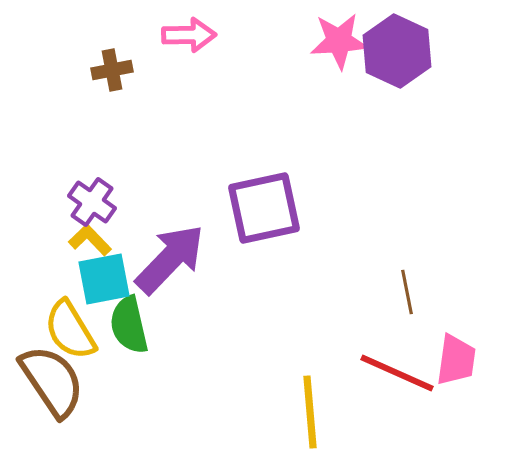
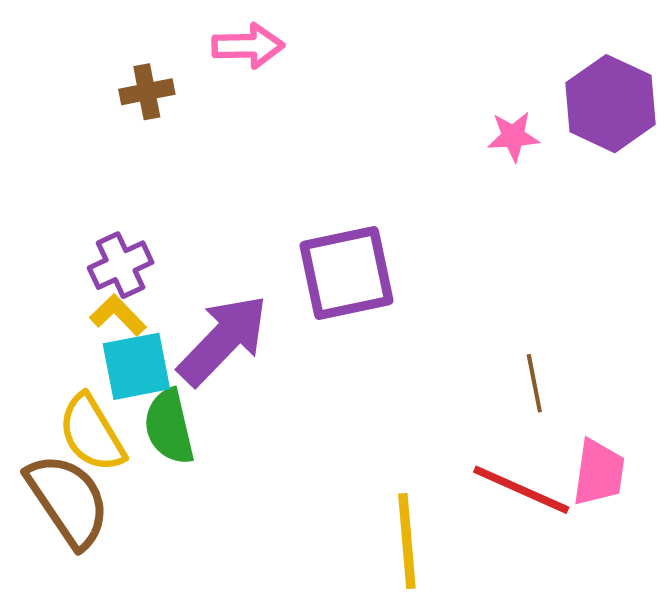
pink star: (339, 41) -> (513, 136), moved, size x0.7
purple hexagon: (397, 51) -> (610, 104), moved
purple cross: (92, 202) -> (121, 265), turned 30

